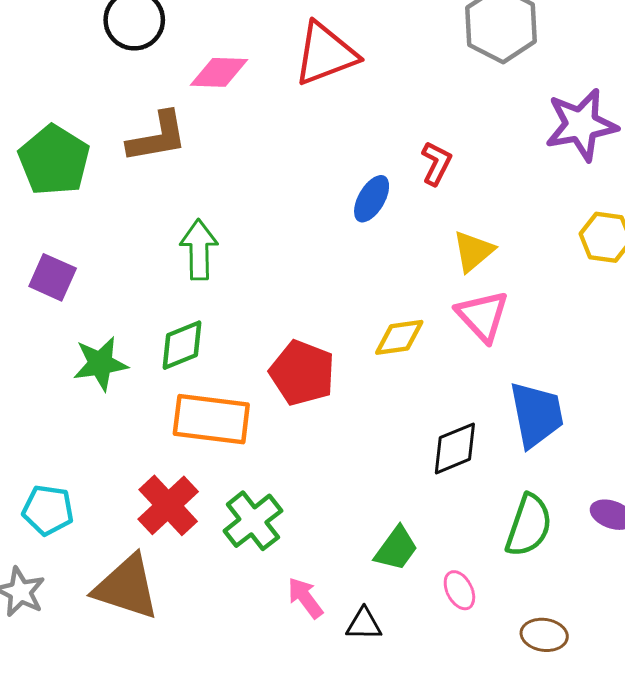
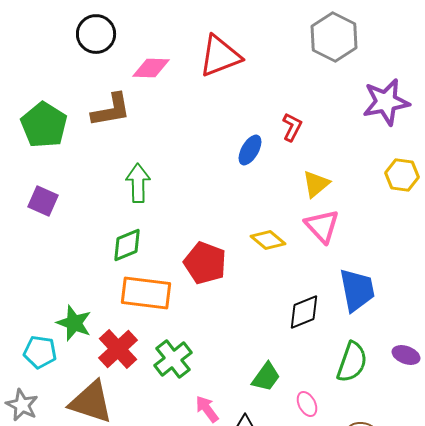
yellow diamond: (399, 337) -> (268, 240), turned 48
green star: (100, 364) -> (74, 323), moved, turned 30

